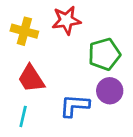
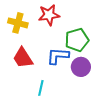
blue L-shape: (74, 106) -> (58, 56), moved
cyan line: (23, 116) -> (41, 88), moved

